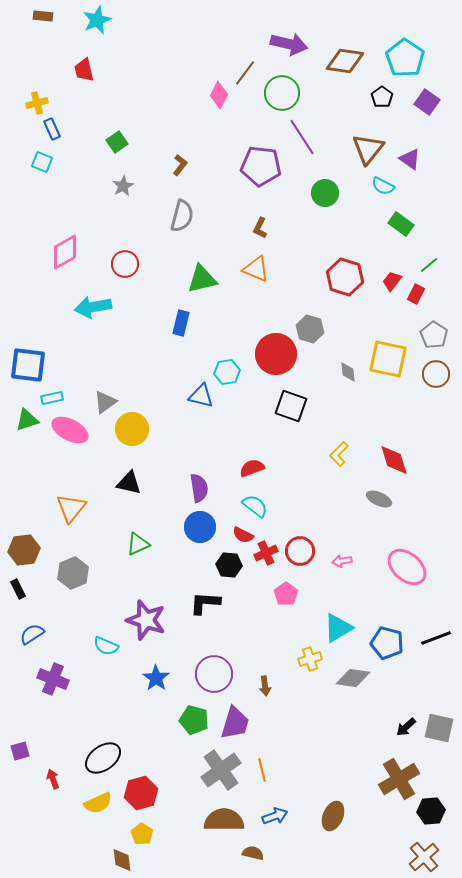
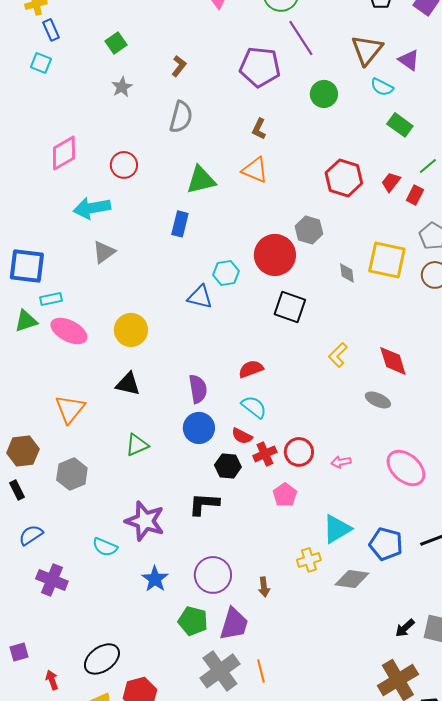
gray triangle: (105, 402) -> (104, 252), moved

